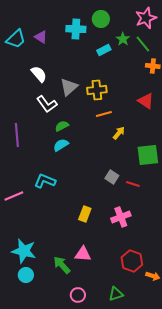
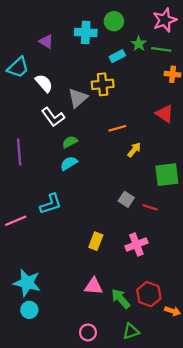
cyan trapezoid: (16, 39) -> (18, 67), moved
green line: (143, 44) -> (161, 49), turned -42
yellow cross: (97, 90) -> (103, 84), moved
cyan L-shape: (45, 181) -> (51, 204), turned 140
green arrow: (62, 265) -> (121, 299), moved

